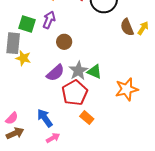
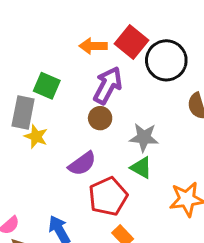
purple arrow: (49, 20) -> (108, 85), moved, size x1.4
gray star: (78, 71) -> (144, 137), moved, turned 30

